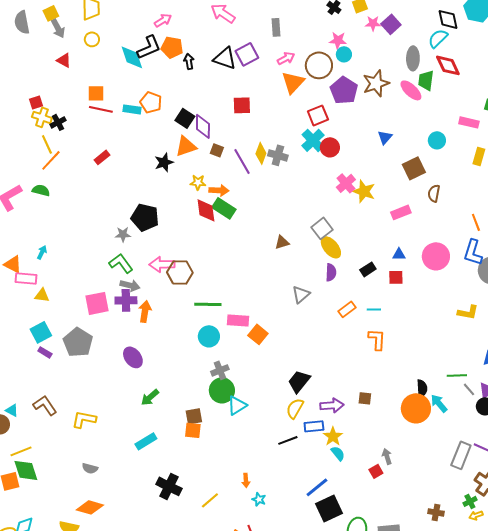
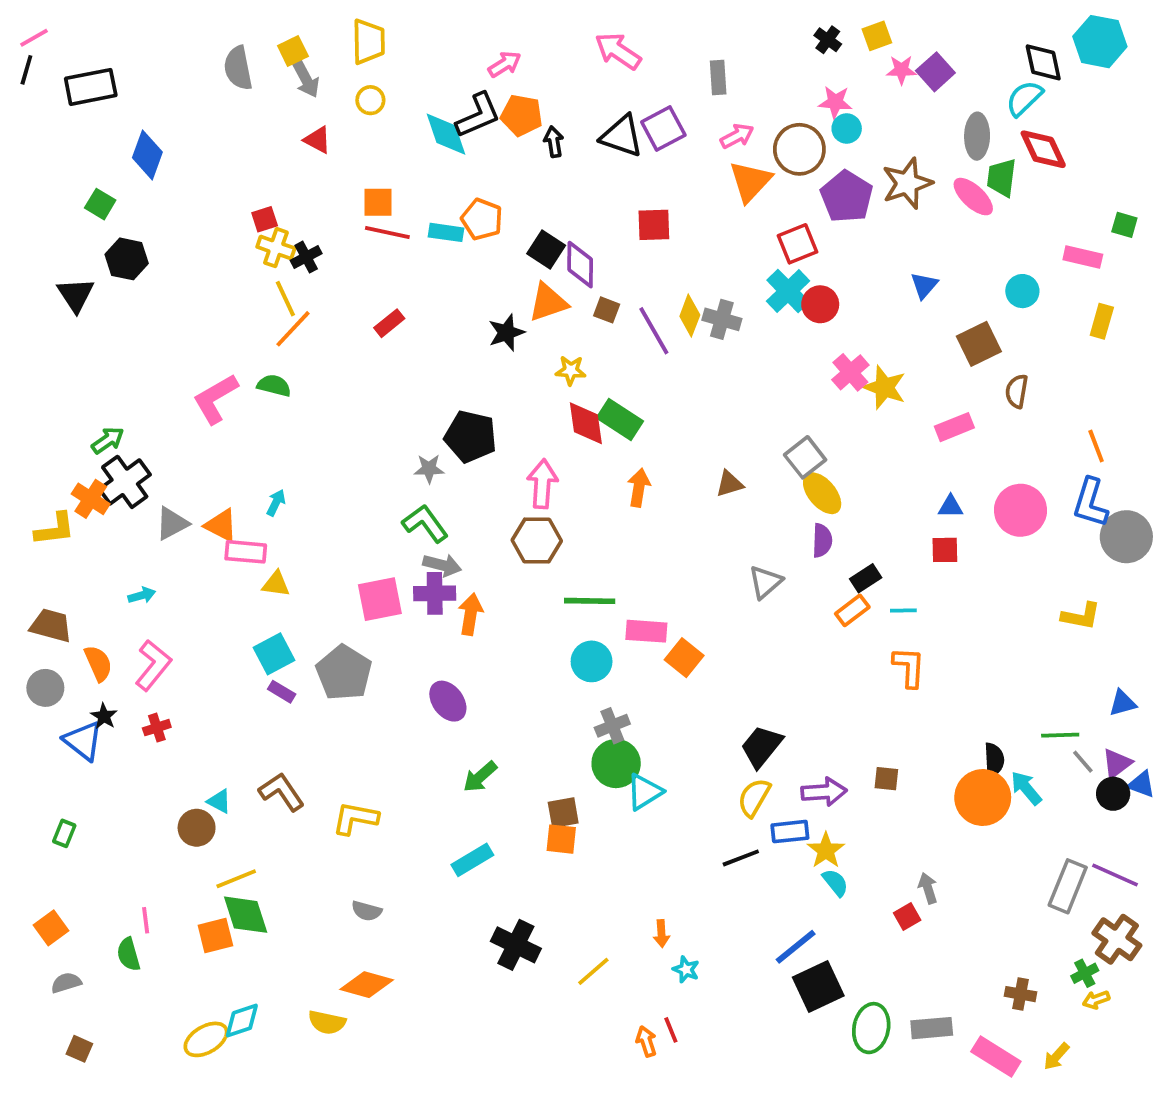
orange arrow: (219, 190) -> (639, 488), moved, turned -84
pink arrow: (162, 264) -> (542, 484), moved, turned 95
black rectangle: (368, 269) -> (866, 578), moved

